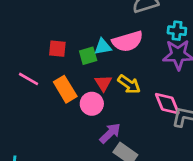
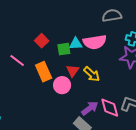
red square: (57, 49) -> (42, 41), turned 32
pink diamond: (167, 104) -> (110, 108), moved
purple arrow: (110, 133) -> (90, 108), moved

